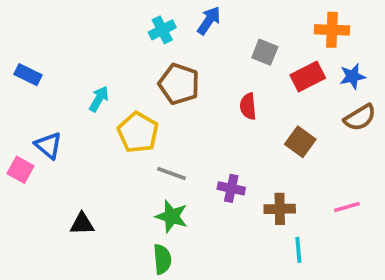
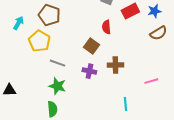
brown pentagon: (179, 84) -> (49, 15), moved
red semicircle: (248, 106) -> (106, 27), moved
brown square: (300, 142) -> (91, 46), moved
brown cross: (280, 209) -> (115, 65), moved

